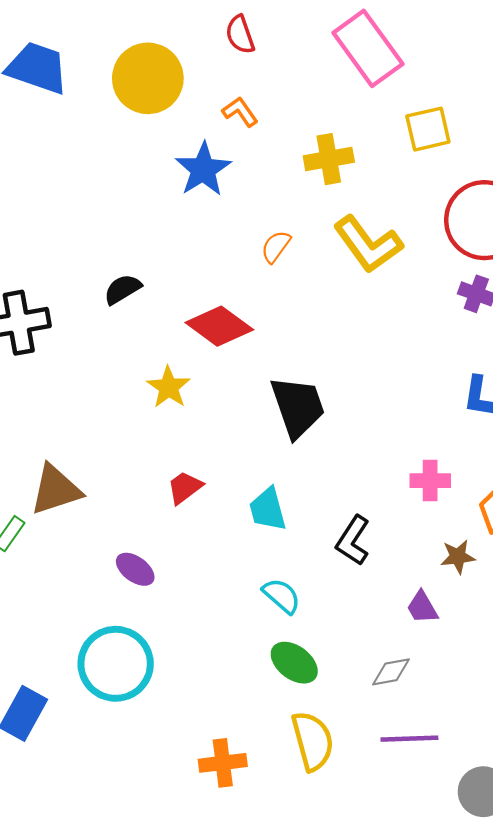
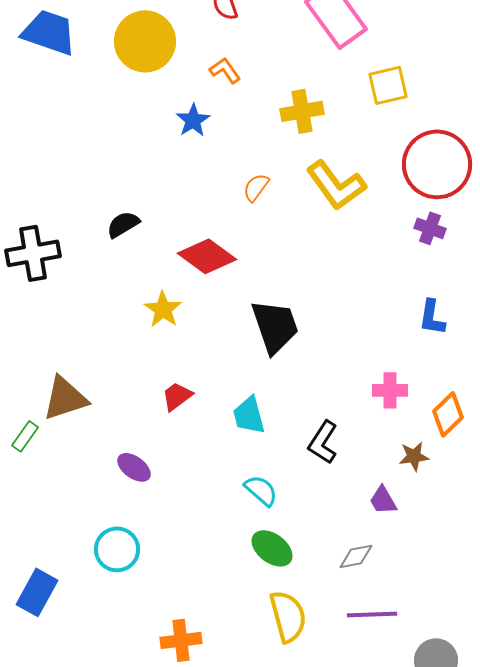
blue star: (203, 169) -> (193, 120), size x0.7
cyan circle: (116, 664) -> (117, 549), size x0.7
orange cross: (223, 763) -> (181, 640), moved

